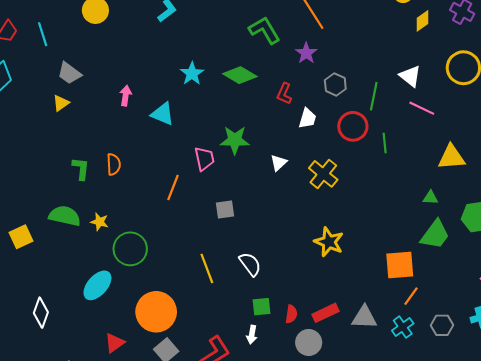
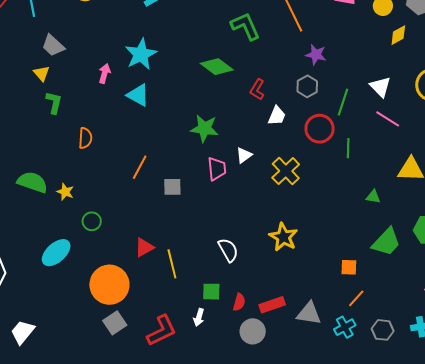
purple star: (306, 53) -> (316, 55), moved, turned -30
cyan star: (192, 74) -> (141, 54), moved, size x1.4
yellow triangle: (61, 103) -> (42, 73), turned -42
pink trapezoid: (204, 159) -> (217, 169), moved
green L-shape: (81, 169) -> (54, 103), moved
green triangle: (430, 198) -> (373, 197), moved
gray square: (225, 209) -> (172, 187), moved
green circle: (130, 249) -> (92, 221), size x0.6
white semicircle: (250, 264) -> (228, 250), moved
orange square: (400, 265) -> (349, 267), size x0.6
yellow line: (207, 268) -> (172, 264), moved
red triangle: (115, 343) -> (144, 247), moved

